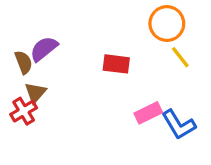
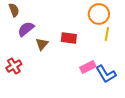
yellow line: (180, 57) -> (107, 34), turned 48
brown semicircle: (24, 62) -> (14, 10), moved
brown triangle: (35, 93) -> (42, 44), moved

